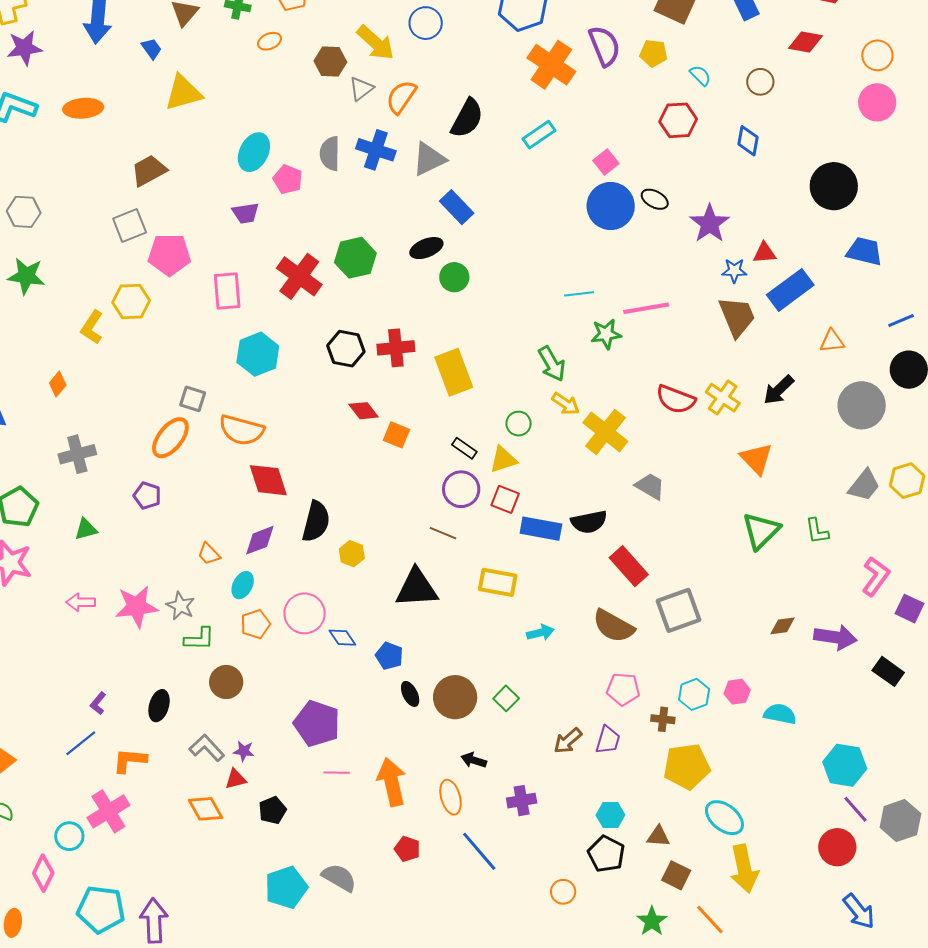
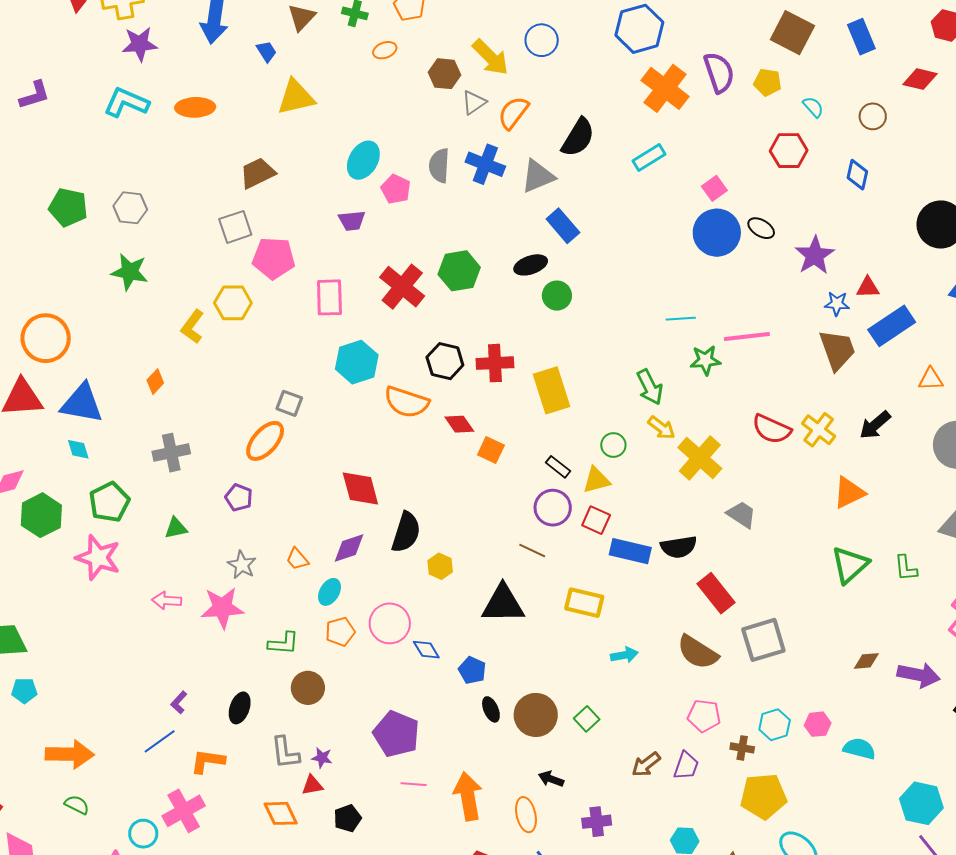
orange semicircle: (241, 430) -> (407, 402), moved
orange triangle: (756, 459) -> (849, 493), turned 45
gray star: (181, 606) -> (242, 565), moved
gray L-shape: (207, 748) -> (285, 753), turned -147

